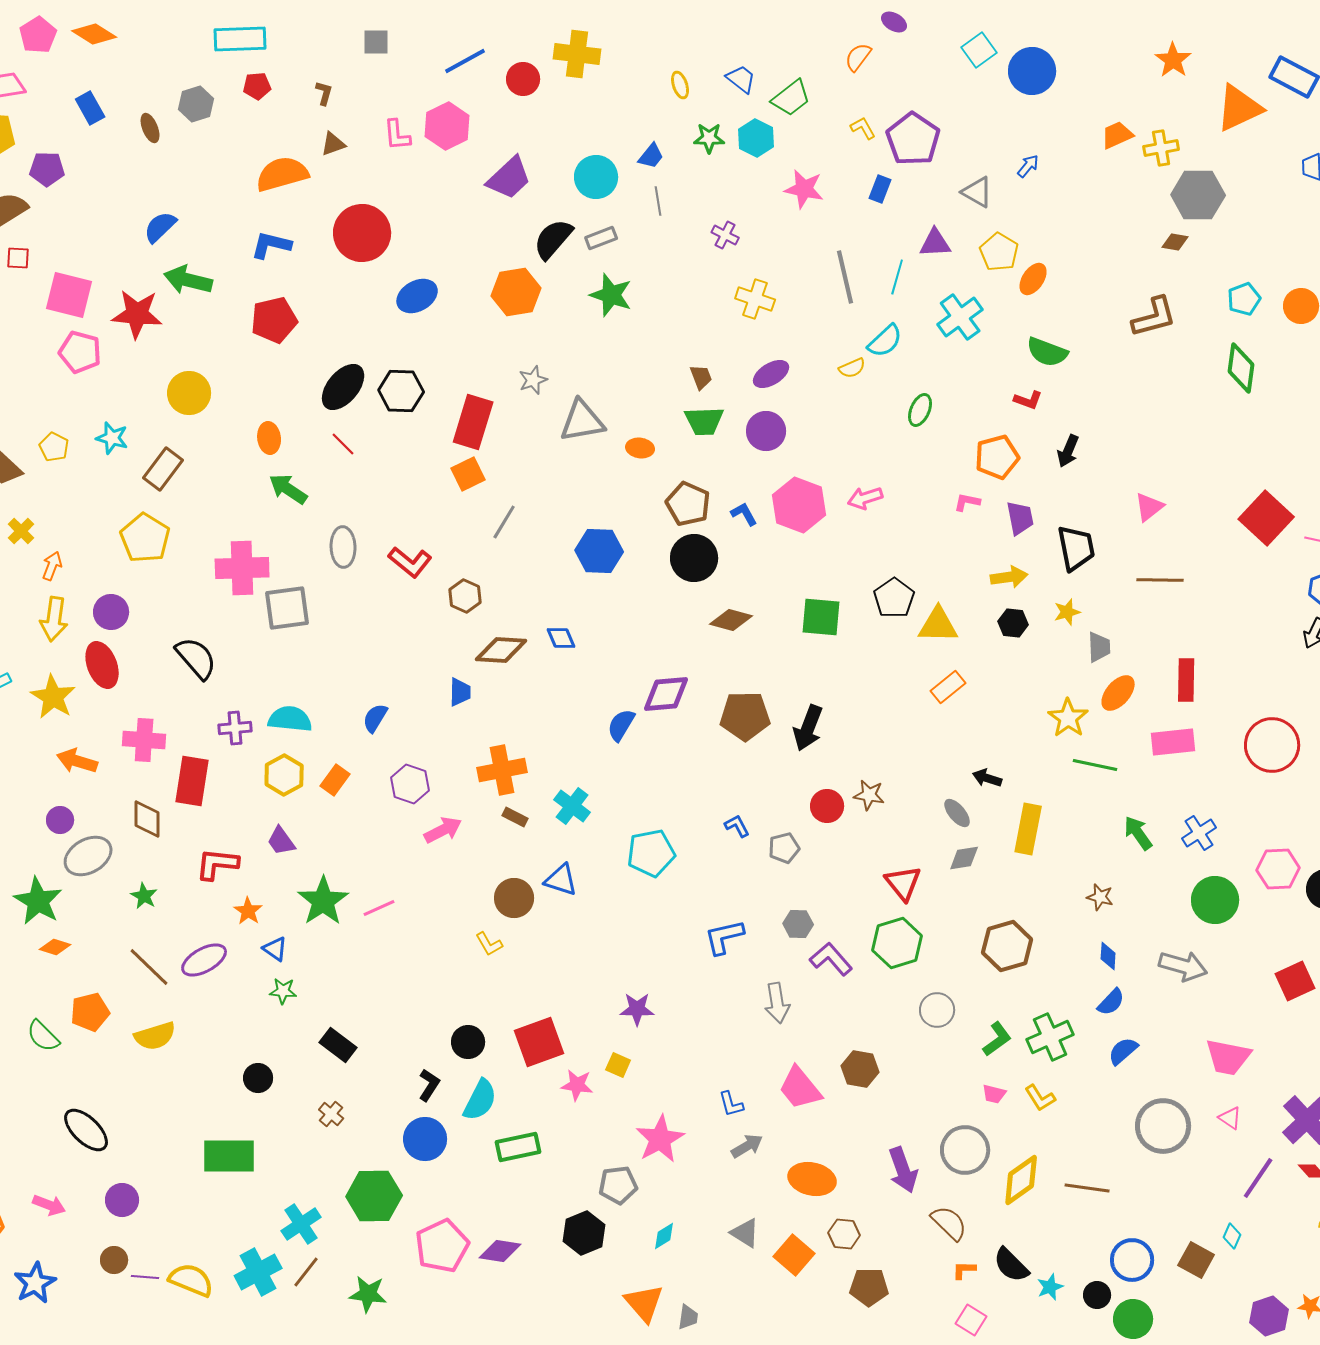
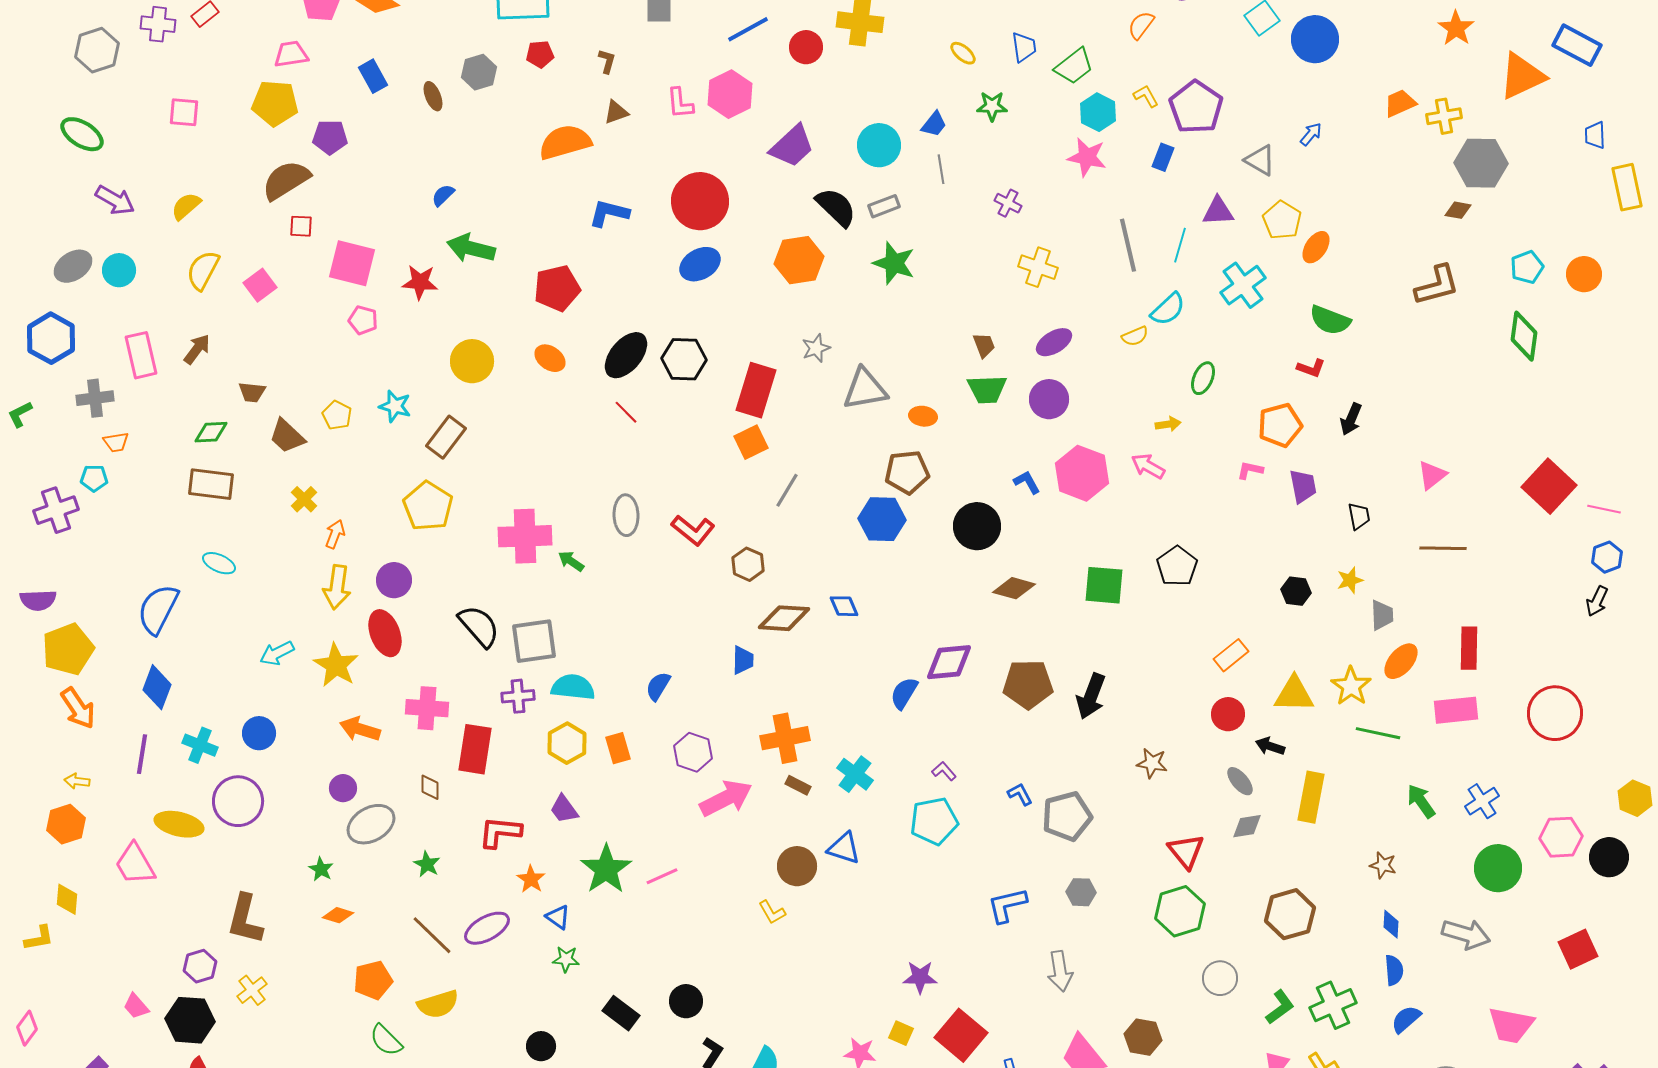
blue trapezoid: (741, 79) -> (1024, 47), turned 44
yellow ellipse: (680, 85) -> (963, 53), turned -32
cyan hexagon: (756, 138) -> (1098, 112), moved
blue semicircle: (160, 227) -> (443, 195), size x0.7
red circle: (362, 233) -> (700, 201), moved
black semicircle: (553, 239) -> (836, 207), turned 93
blue L-shape: (271, 245) -> (609, 213), moved
red star: (137, 314) -> (420, 282), size x0.7
pink pentagon: (80, 352) -> (363, 320), size x0.7
orange ellipse: (269, 438) -> (550, 358), moved, turned -48
green arrow: (288, 489) -> (571, 561), moved, size x0.7
pink arrow: (865, 498) -> (1148, 466), turned 48
brown pentagon: (688, 504) -> (907, 472), moved, turned -30
black trapezoid: (1076, 548) -> (1359, 516), size x0.6
yellow arrow: (1009, 577) -> (1168, 424), moved, size x0.7
gray square: (287, 608) -> (534, 641), moved
yellow triangle: (938, 625) -> (1294, 694), moved
orange rectangle: (335, 780) -> (618, 748), turned -52
red circle: (827, 806) -> (1228, 714), moved
brown diamond: (147, 819) -> (430, 787), size x0.7
pink arrow: (443, 830) -> (726, 798), size x1.4
gray pentagon: (784, 848) -> (1067, 816), size x1.6
green star: (38, 901) -> (321, 869), size x0.5
purple L-shape: (831, 959) -> (944, 771), moved, size x0.6
blue semicircle: (1111, 1002) -> (1394, 970), turned -48
green semicircle: (43, 1036) -> (386, 1040), moved
black circle: (468, 1042) -> (686, 1001), moved
red square: (539, 1042) -> (961, 1035), moved, turned -30

